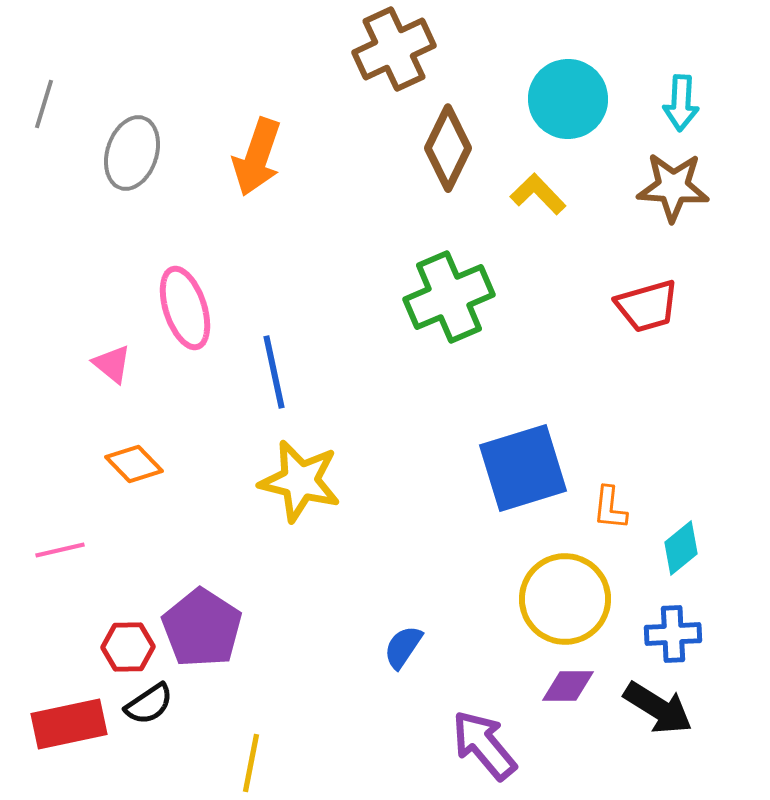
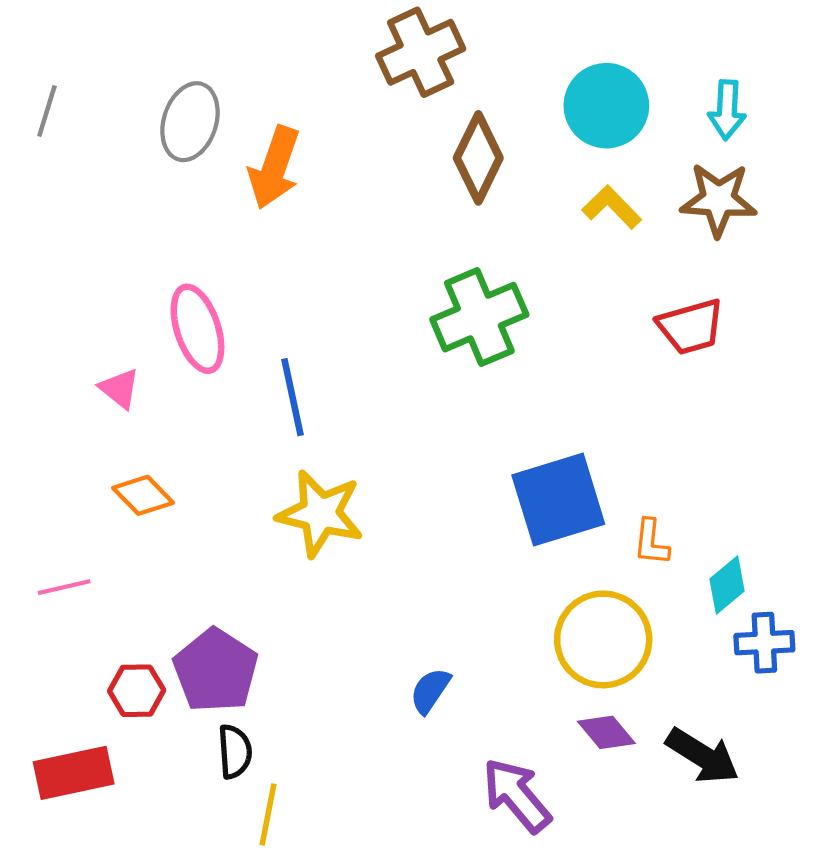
gray ellipse: (132, 153) -> (190, 122), moved
yellow L-shape: (538, 194) -> (612, 207), moved
blue cross: (673, 634) -> (764, 643), moved
purple diamond: (568, 686) -> (606, 732), turned 50
black semicircle: (149, 704) -> (235, 752), moved, turned -60

